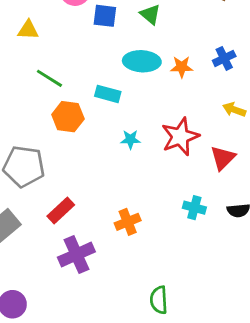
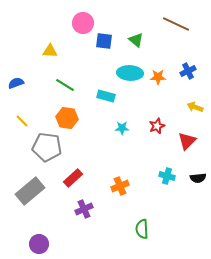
orange hexagon: (68, 117) -> (67, 118), moved
red star: (180, 137) -> (157, 126), size x0.6
purple cross: (76, 254) -> (84, 209), size x0.7
green semicircle: (159, 300) -> (142, 229), moved

